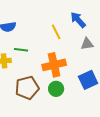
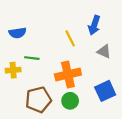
blue arrow: (78, 20) -> (94, 25), turned -120
gray triangle: (87, 44) -> (104, 51), turned 32

